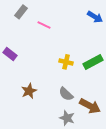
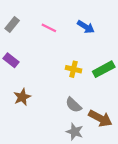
gray rectangle: (21, 12) -> (12, 25), moved
blue arrow: (95, 17) -> (86, 27), moved
brown star: (29, 91) -> (22, 97), moved

